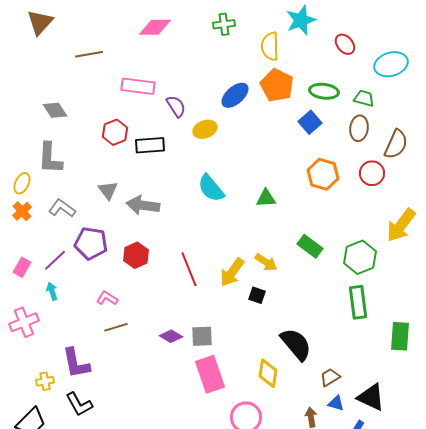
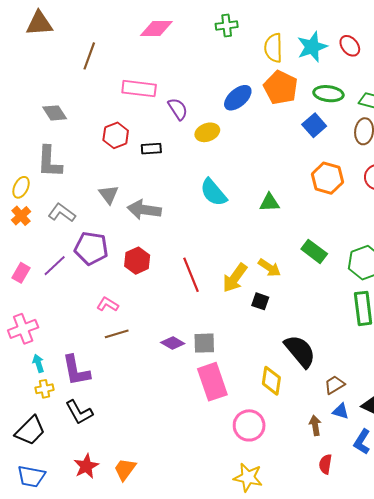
cyan star: (301, 20) -> (312, 47), moved
brown triangle: (40, 22) -> (39, 23), turned 44
brown line: (89, 54) -> (89, 56), turned -60
black rectangle: (150, 145) -> (151, 149), size x0.7
cyan arrow: (52, 291) -> (38, 363), moved

